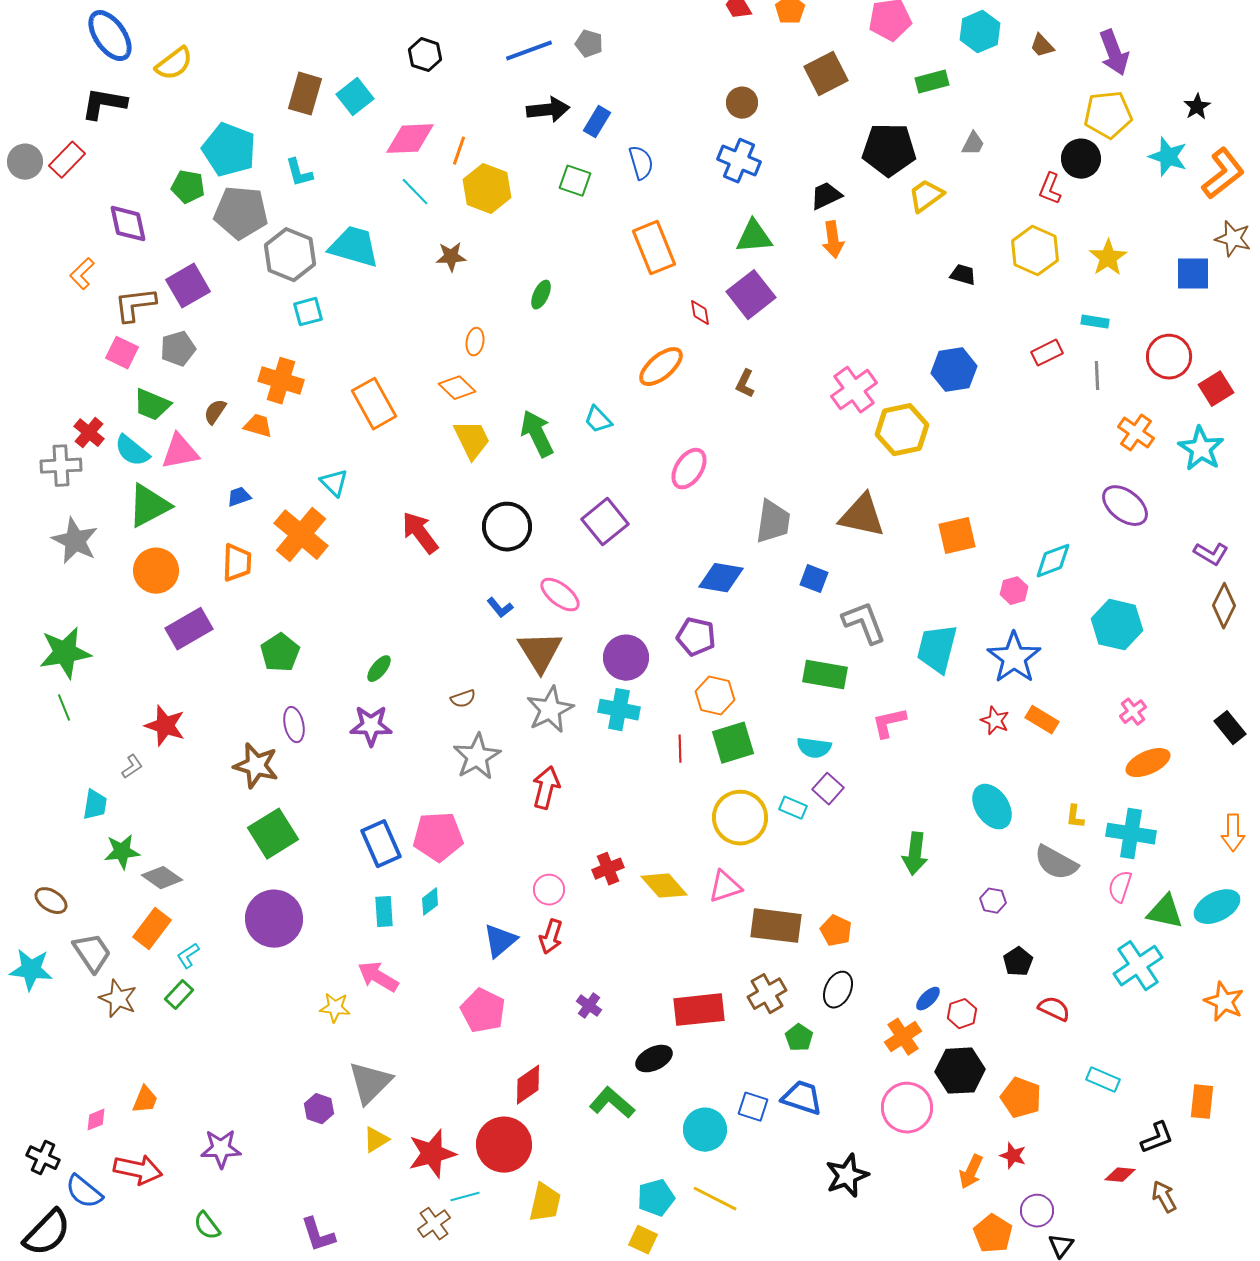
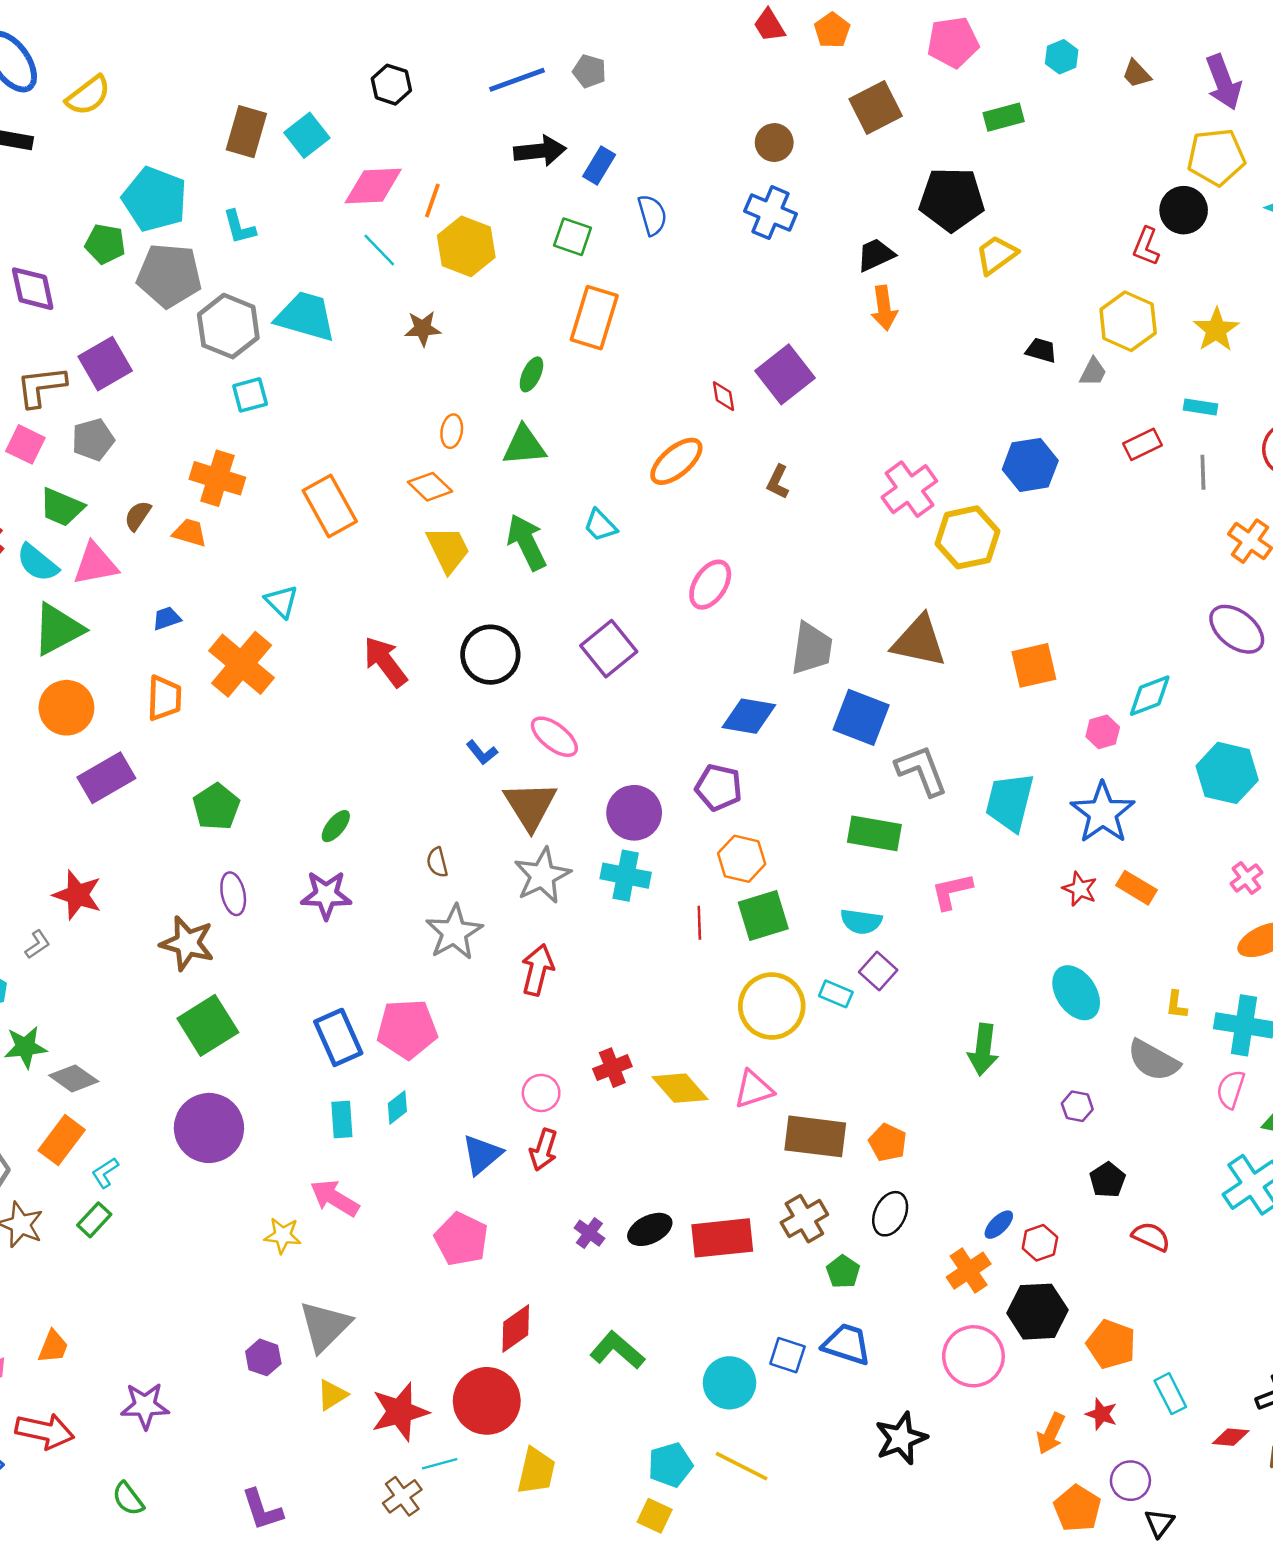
cyan hexagon: (980, 32) -> (1062, 57), size x0.7
gray trapezoid: (973, 144) -> (1093, 372), moved
green triangle: (754, 237) -> (524, 446), moved
orange rectangle: (654, 248) -> (594, 318), moved, turned 39
blue square: (814, 579) -> (861, 717), size x1.6
brown semicircle: (463, 699) -> (437, 862), turned 95
black ellipse: (654, 1059) -> (650, 1229), moved
cyan rectangle: (1103, 1080) -> (1170, 1394), moved, turned 40

